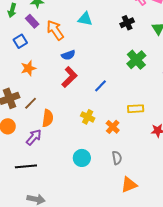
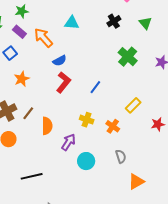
yellow rectangle: (136, 109) -> (133, 105), turned -35
purple arrow: (34, 137) -> (68, 142), moved

